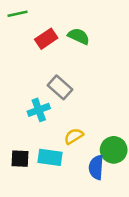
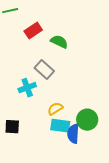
green semicircle: (79, 36) -> (59, 42), moved
cyan rectangle: (50, 157) -> (60, 126), moved

